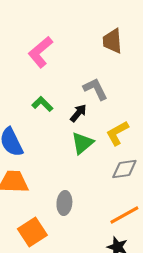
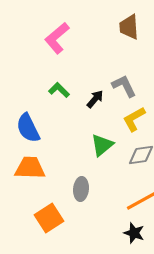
gray L-shape: (95, 89) -> (124, 86), moved
green triangle: (82, 143) -> (102, 145), moved

